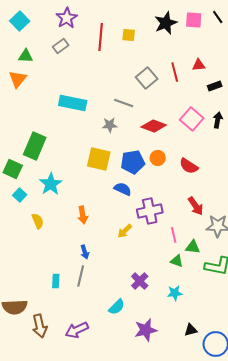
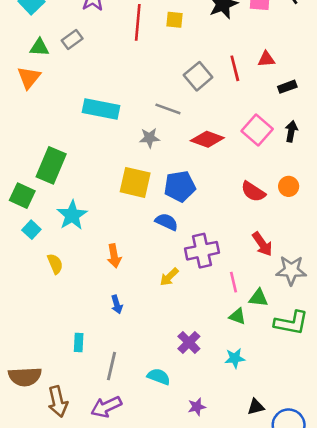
gray rectangle: (61, 46) -> (72, 39), moved
orange circle: (158, 158) -> (289, 186), moved
gray line: (81, 276) -> (111, 366), moved
cyan semicircle: (117, 307) -> (159, 377), turned -114
purple star: (146, 330) -> (197, 407), size x0.6

